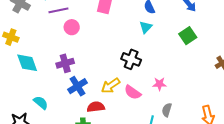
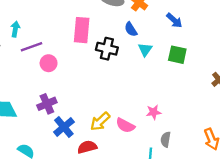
cyan triangle: (146, 27) -> (145, 50), moved
green square: (188, 36) -> (177, 55), turned -36
black cross: (131, 59) -> (107, 49), moved

